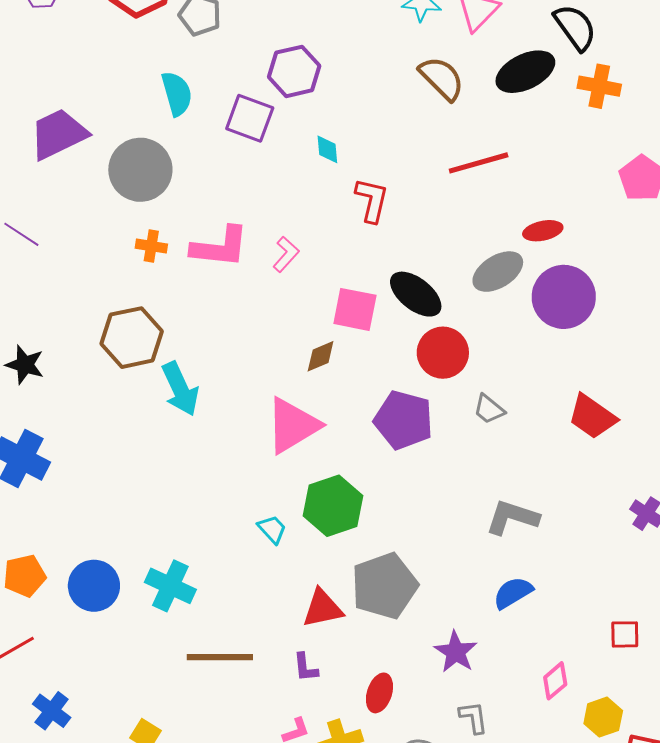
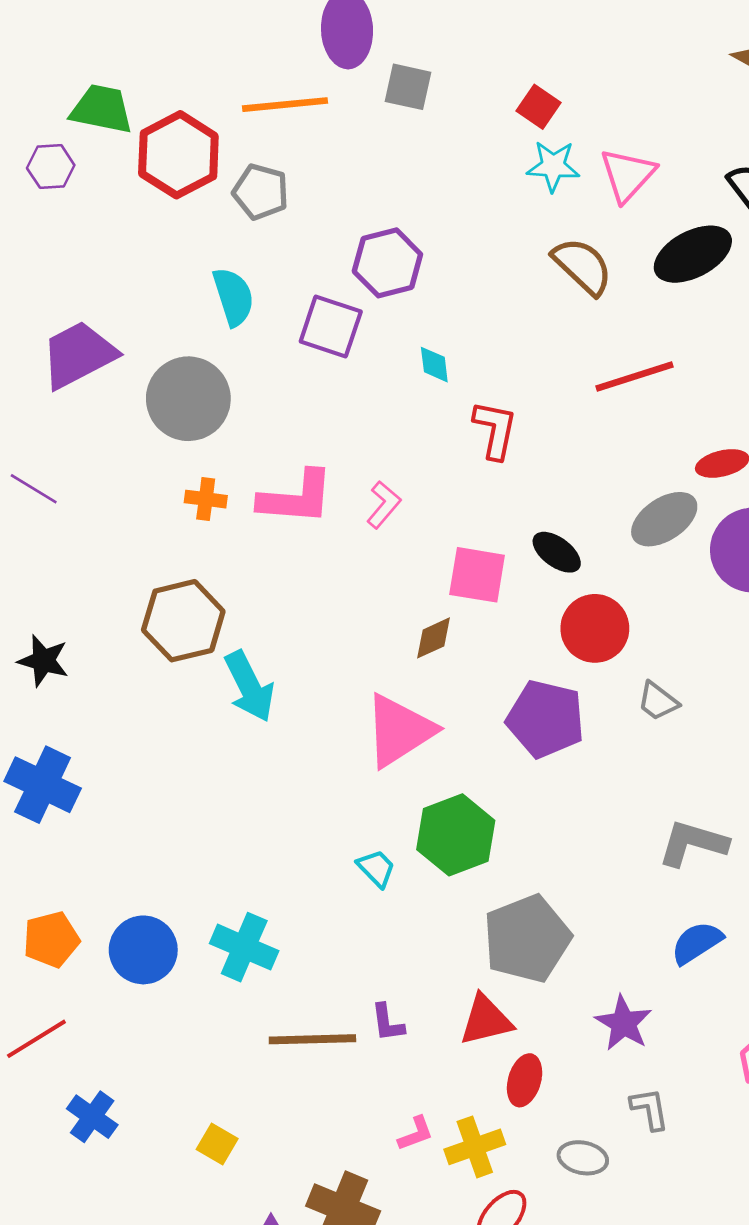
black ellipse: (416, 294) -> (557, 552), size x0.7
red triangle: (322, 608) -> (486, 1020), moved
purple L-shape: (305, 667) -> (388, 1023), moved

